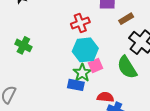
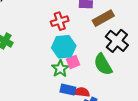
brown rectangle: (126, 19) -> (103, 18), size x1.5
blue rectangle: (76, 85) -> (68, 90), moved

